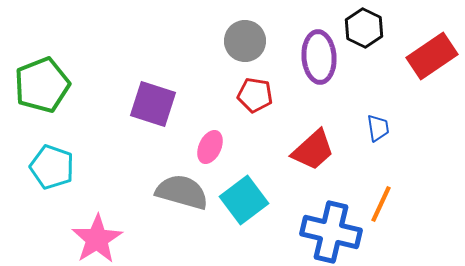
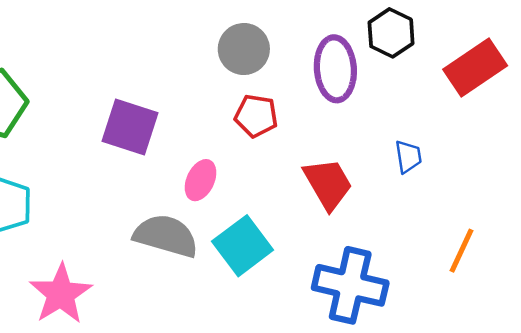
red trapezoid: (313, 150) -> (328, 184), turned -78
orange line: (381, 204) -> (462, 251), moved

